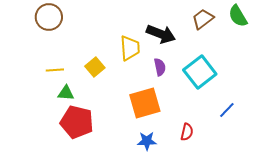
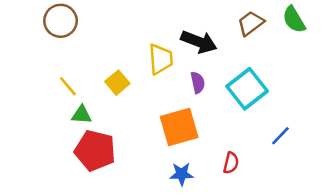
yellow line: (55, 70) -> (68, 86), turned 54

